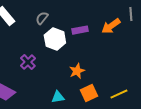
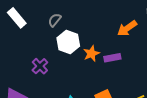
purple rectangle: (80, 30) -> (112, 58), moved
orange star: (77, 71) -> (91, 54), moved

